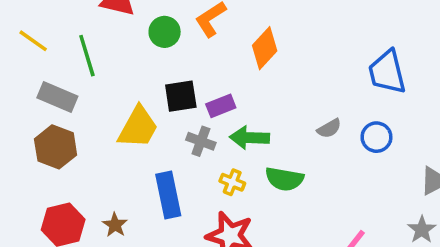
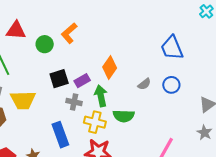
orange diamond: (265, 48) -> (110, 67), moved
yellow trapezoid: (138, 127) -> (23, 100), moved, turned 68
green arrow: (250, 138) -> (101, 96), turned 85
yellow cross: (232, 182) -> (95, 122), size x1.5

